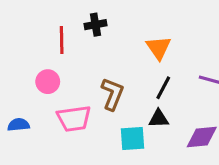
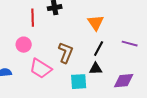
pink trapezoid: (74, 119) -> (41, 69), turned 40

